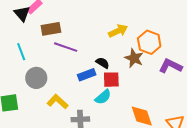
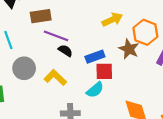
black semicircle: (103, 63) -> (65, 51), moved
blue rectangle: (87, 75) -> (95, 57), moved
yellow L-shape: (58, 102) -> (55, 78), moved

